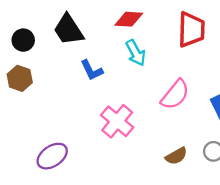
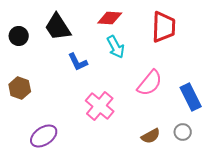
brown hexagon: (20, 78) -> (20, 88), moved

